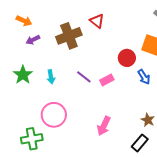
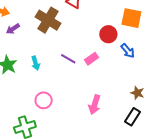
brown cross: (69, 36) -> (48, 20), turned -30
pink circle: (54, 115) -> (44, 100), size x0.7

